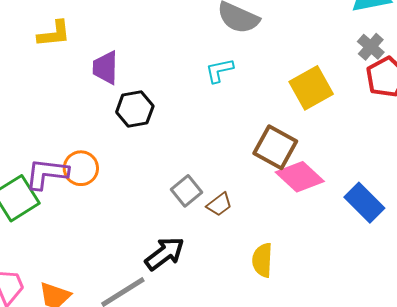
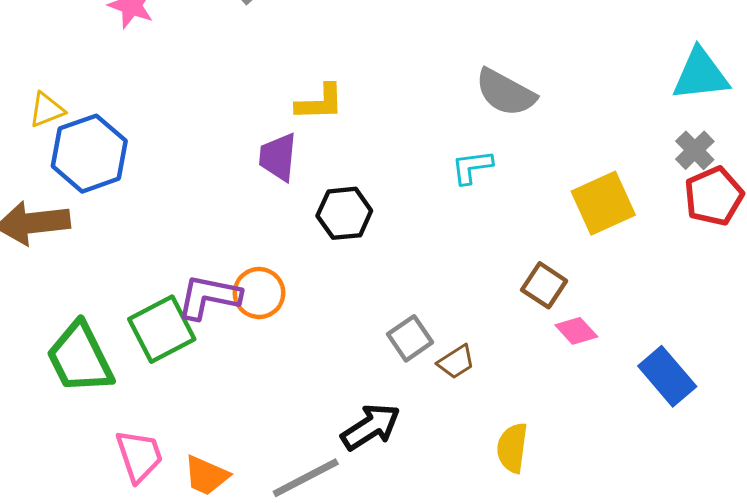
yellow L-shape: (54, 34) -> (320, 102), moved
purple trapezoid: (105, 68) -> (278, 157), moved
brown square: (275, 147) -> (544, 285), size x0.7
pink diamond: (300, 177) -> (576, 331), size x0.6

